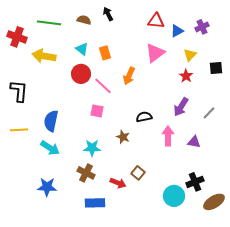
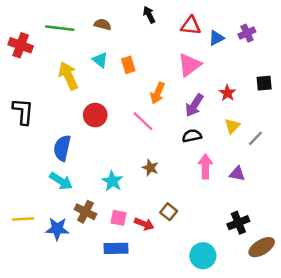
black arrow: (108, 14) -> (149, 15), moved
yellow triangle: (190, 55) -> (232, 126), moved
yellow arrow: (44, 56) -> (68, 76), moved, turned 55
red circle: (81, 74) -> (95, 115), moved
pink line: (103, 86) -> (143, 121), moved
purple arrow: (181, 107) -> (194, 105), moved
pink square: (97, 111) -> (118, 218), moved
black semicircle: (144, 117) -> (192, 136), moved
yellow line: (19, 130) -> (23, 219), moved
cyan star: (92, 148) -> (112, 181), turned 30
brown cross: (86, 173) -> (85, 212), moved
cyan circle: (174, 196) -> (203, 256), moved

